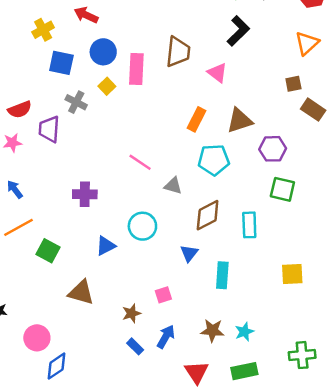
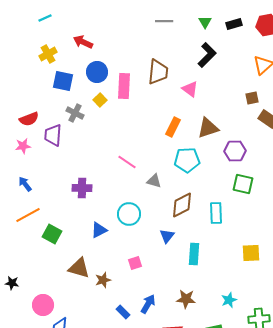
pink square: (163, 295) -> (135, 263), moved
brown star: (131, 313) -> (103, 280), moved
cyan star: (244, 332) -> (229, 300), moved

